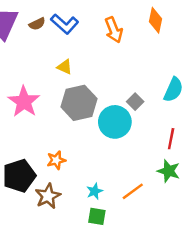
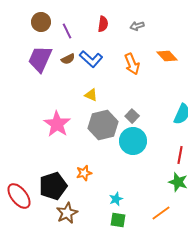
orange diamond: (155, 20) -> (167, 56), turned -55
gray square: (135, 102) -> (132, 116), moved
orange line: (133, 191) -> (161, 213), moved
brown star: (48, 196) -> (67, 213), moved

